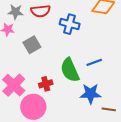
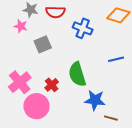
blue line: (94, 62) -> (116, 59), moved
red cross: (46, 84) -> (52, 85), turned -32

